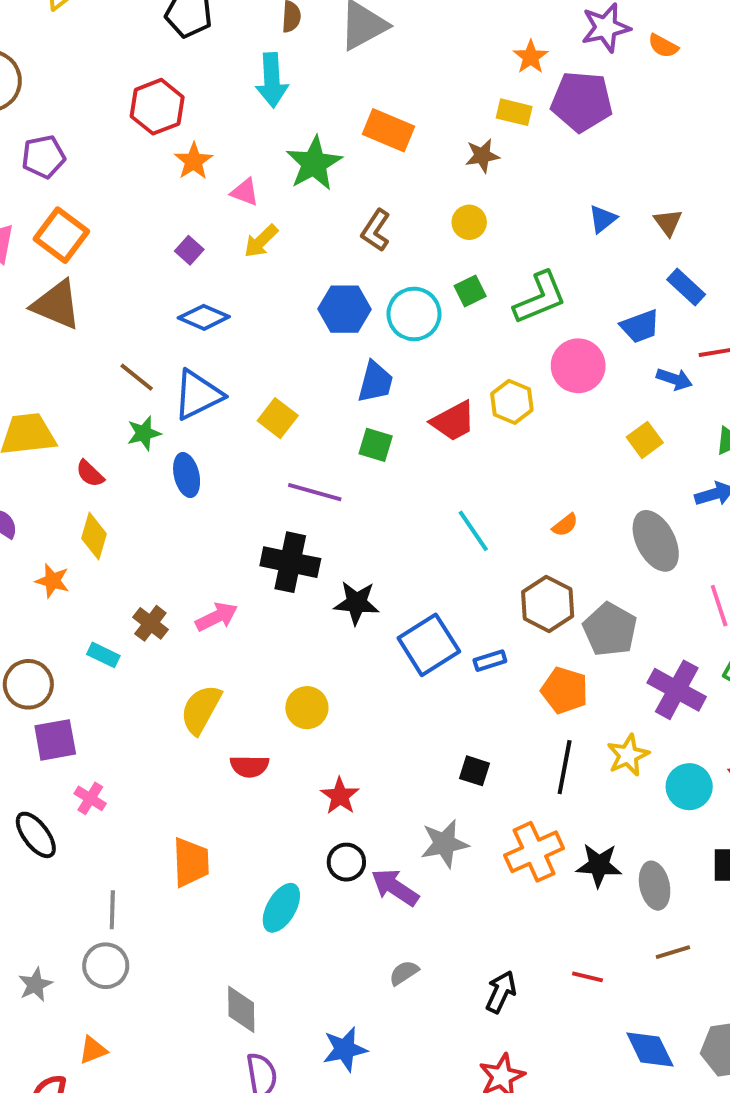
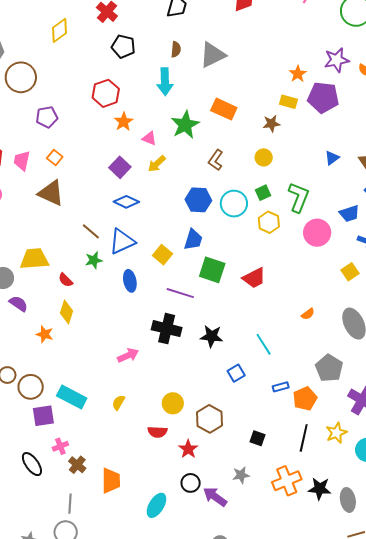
orange square: (61, 235) -> (55, 157), size x0.6
purple square: (189, 250) -> (120, 167), size x1.5
green L-shape: (540, 298) -> (299, 197), turned -48
blue trapezoid: (375, 382) -> (193, 240), moved
yellow hexagon: (512, 402) -> (269, 222), moved
red trapezoid: (453, 421) -> (254, 278), moved
green square: (376, 445) -> (212, 270), size x1.5
blue ellipse: (187, 475) -> (130, 281), moved
cyan line: (473, 531) -> (264, 344), moved
black star: (357, 603) -> (212, 336), moved
brown hexagon: (548, 604) -> (209, 419), moved
brown cross: (150, 623) -> (77, 465), moved
blue square: (429, 645) -> (236, 373), size x0.6
cyan rectangle: (103, 655) -> (72, 397), moved, size x1.8
blue rectangle: (490, 661) -> (281, 387), moved
orange pentagon: (565, 690) -> (305, 399), turned 30
yellow semicircle: (201, 709) -> (118, 402), size x0.6
red semicircle: (249, 766) -> (157, 432), moved
pink cross: (90, 798) -> (60, 446), turned 35
gray star: (444, 844) -> (241, 475), size x0.7

